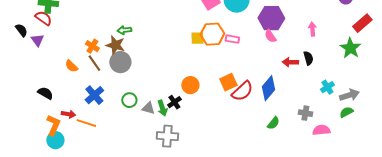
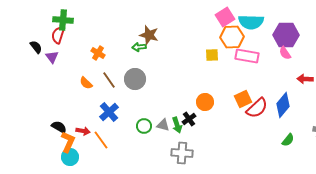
red semicircle: (43, 18) -> (58, 35), turned -108
orange hexagon: (212, 34) -> (232, 37), moved
pink rectangle: (232, 39) -> (247, 56), size x1.6
brown star: (115, 45) -> (149, 35), moved
orange cross: (92, 46) -> (98, 53), moved
black semicircle: (45, 93) -> (59, 127), moved
green circle: (129, 100) -> (144, 126), moved
orange line: (86, 123) -> (101, 140), turned 36

